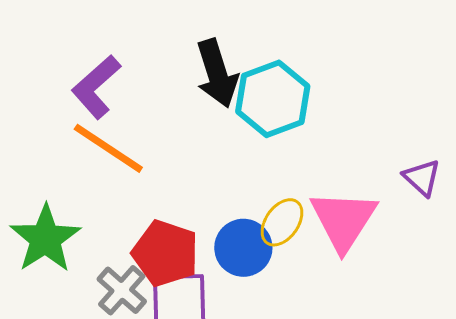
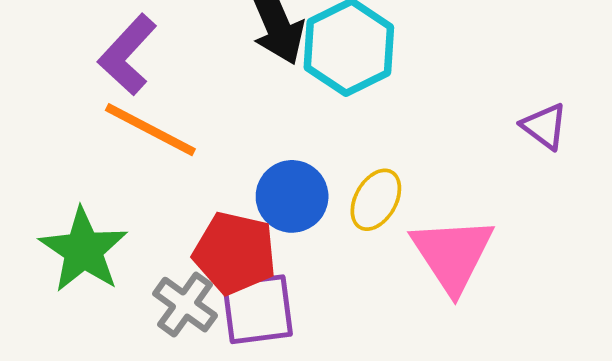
pink triangle: (343, 220) -> (452, 254), moved
blue circle: (243, 248) -> (292, 196), moved

